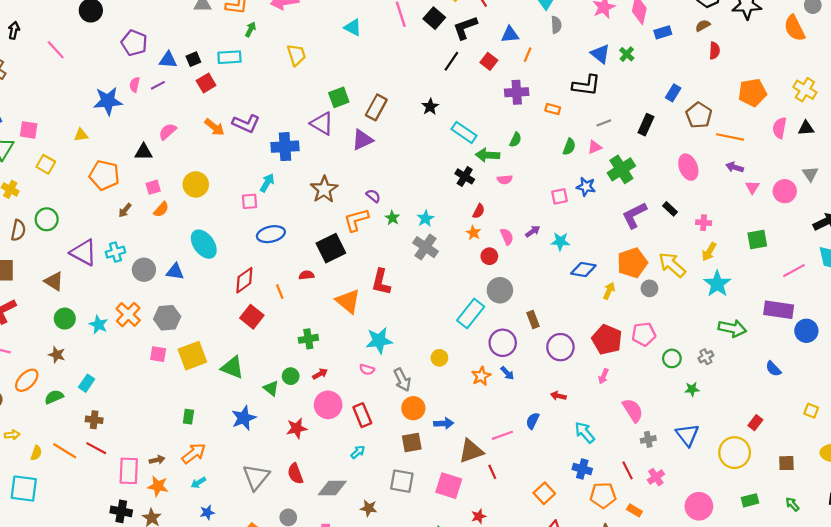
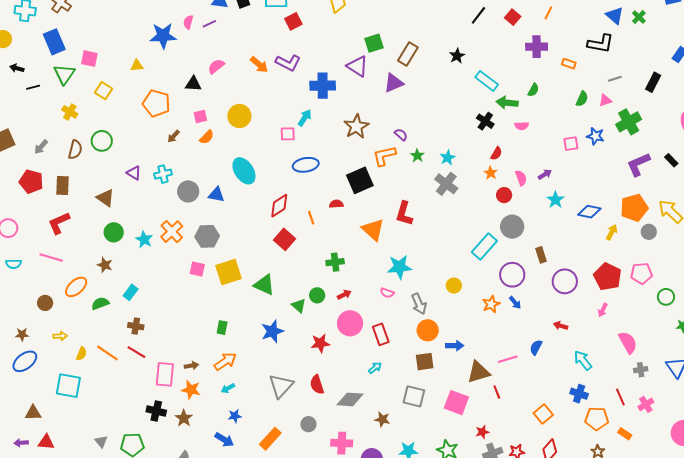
red square: (206, 83) -> (293, 21), moved
cyan star: (560, 241) -> (555, 200), moved, turned 30
purple triangle: (84, 252) -> (134, 173), size x0.6

